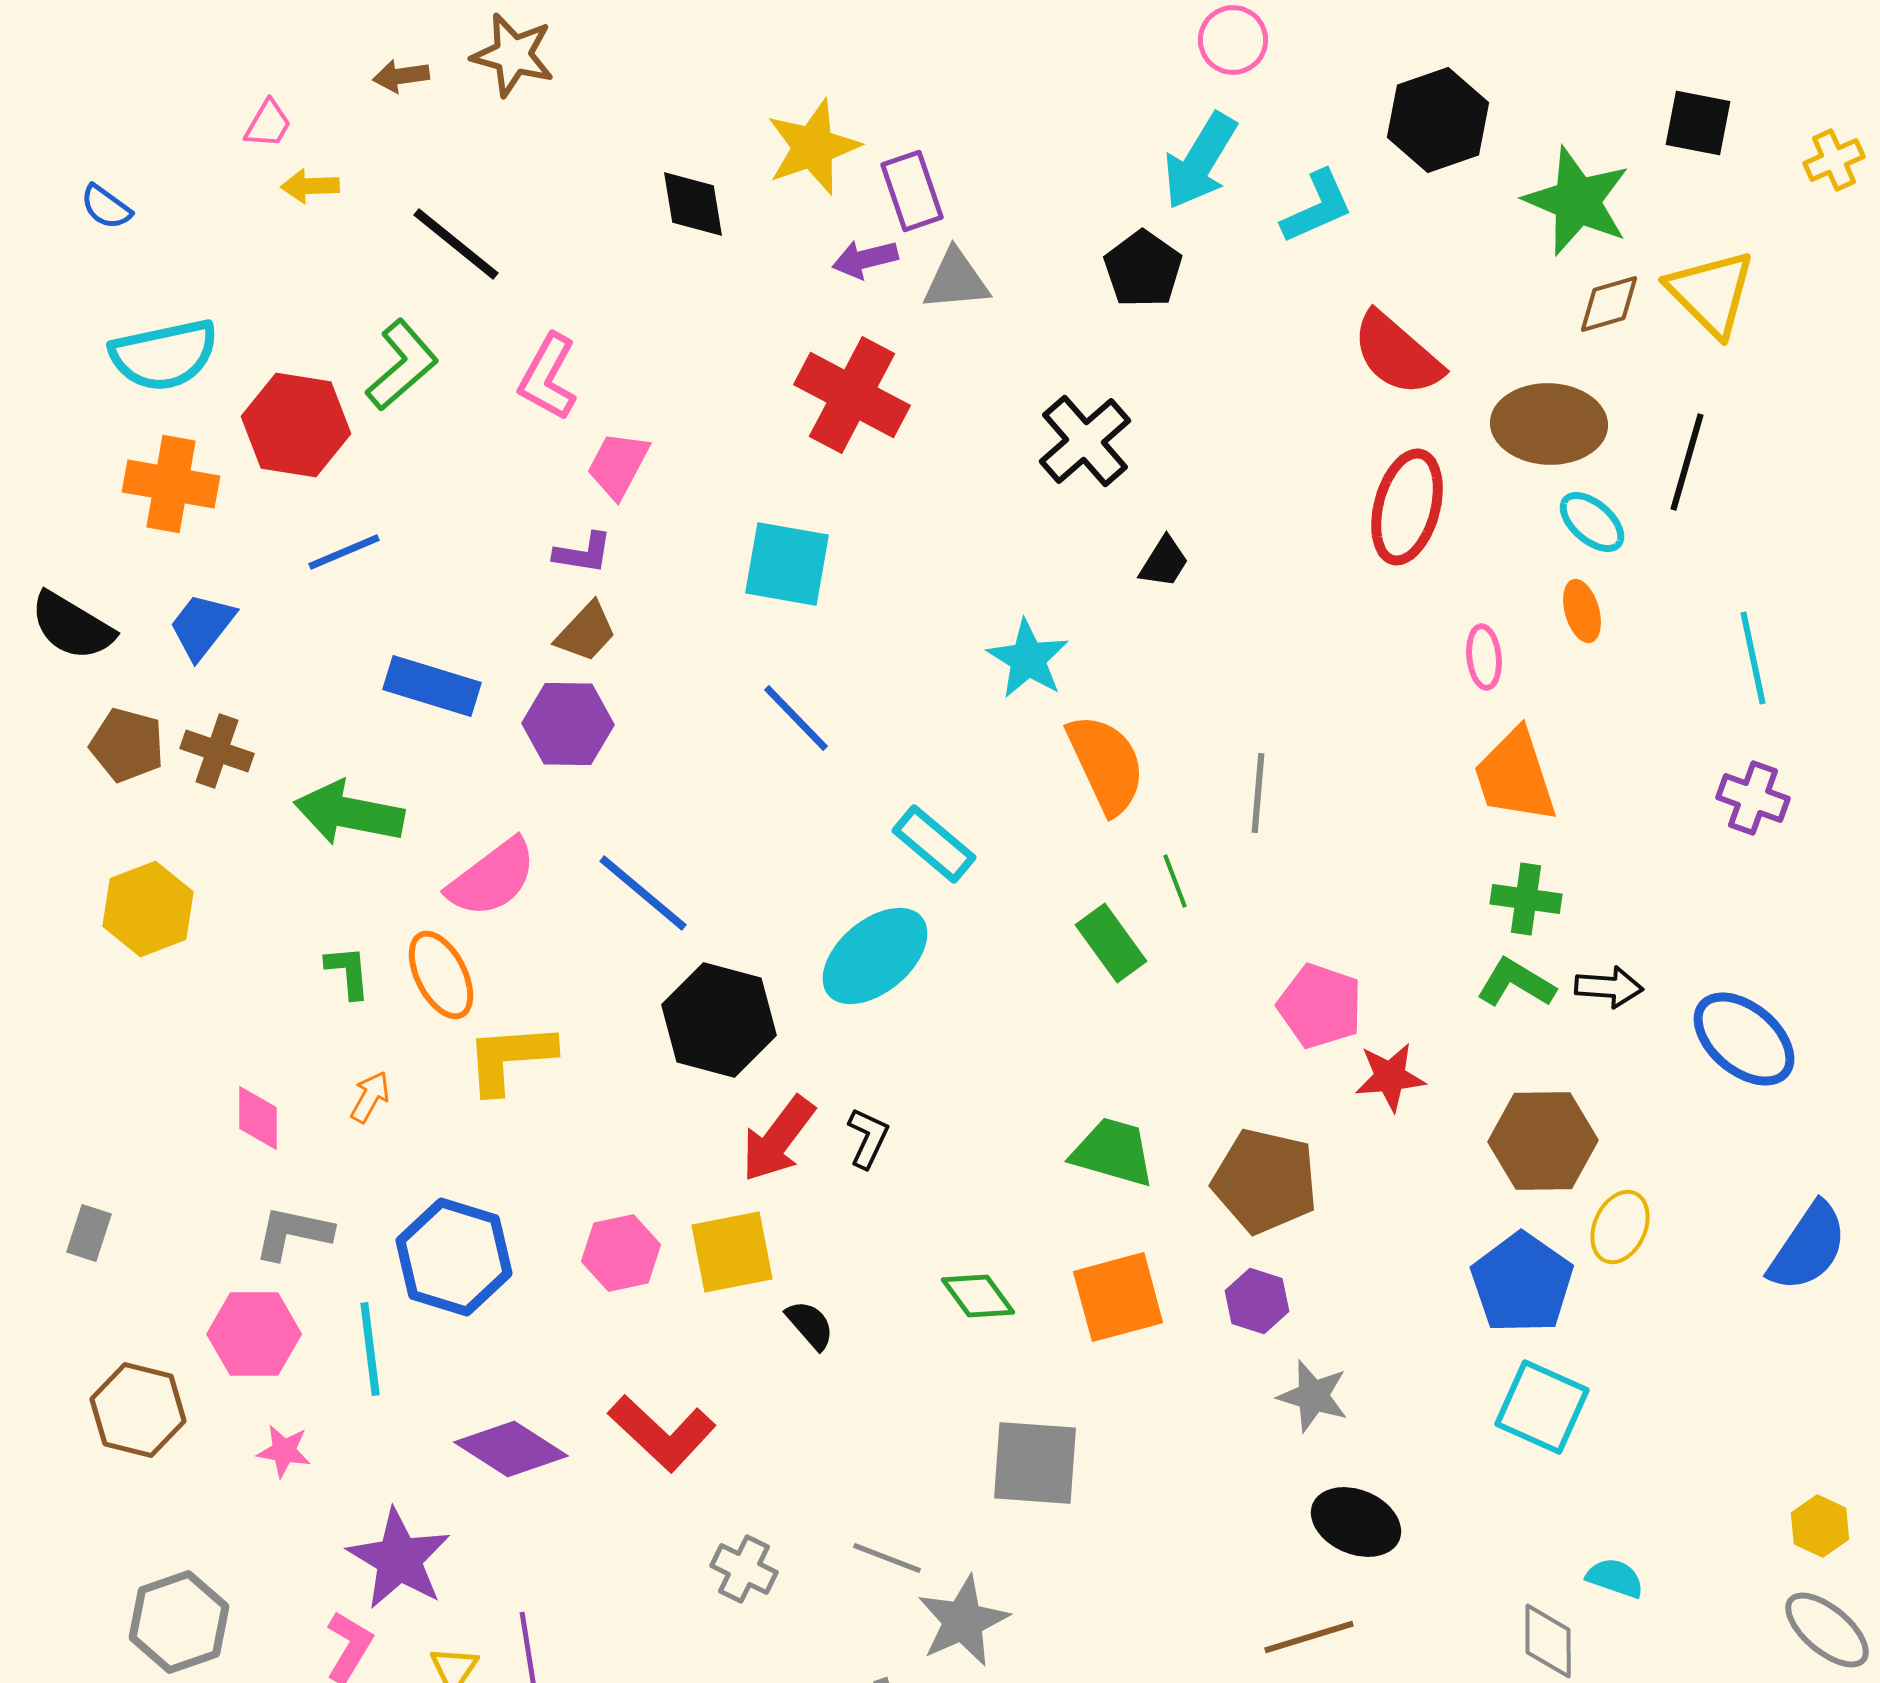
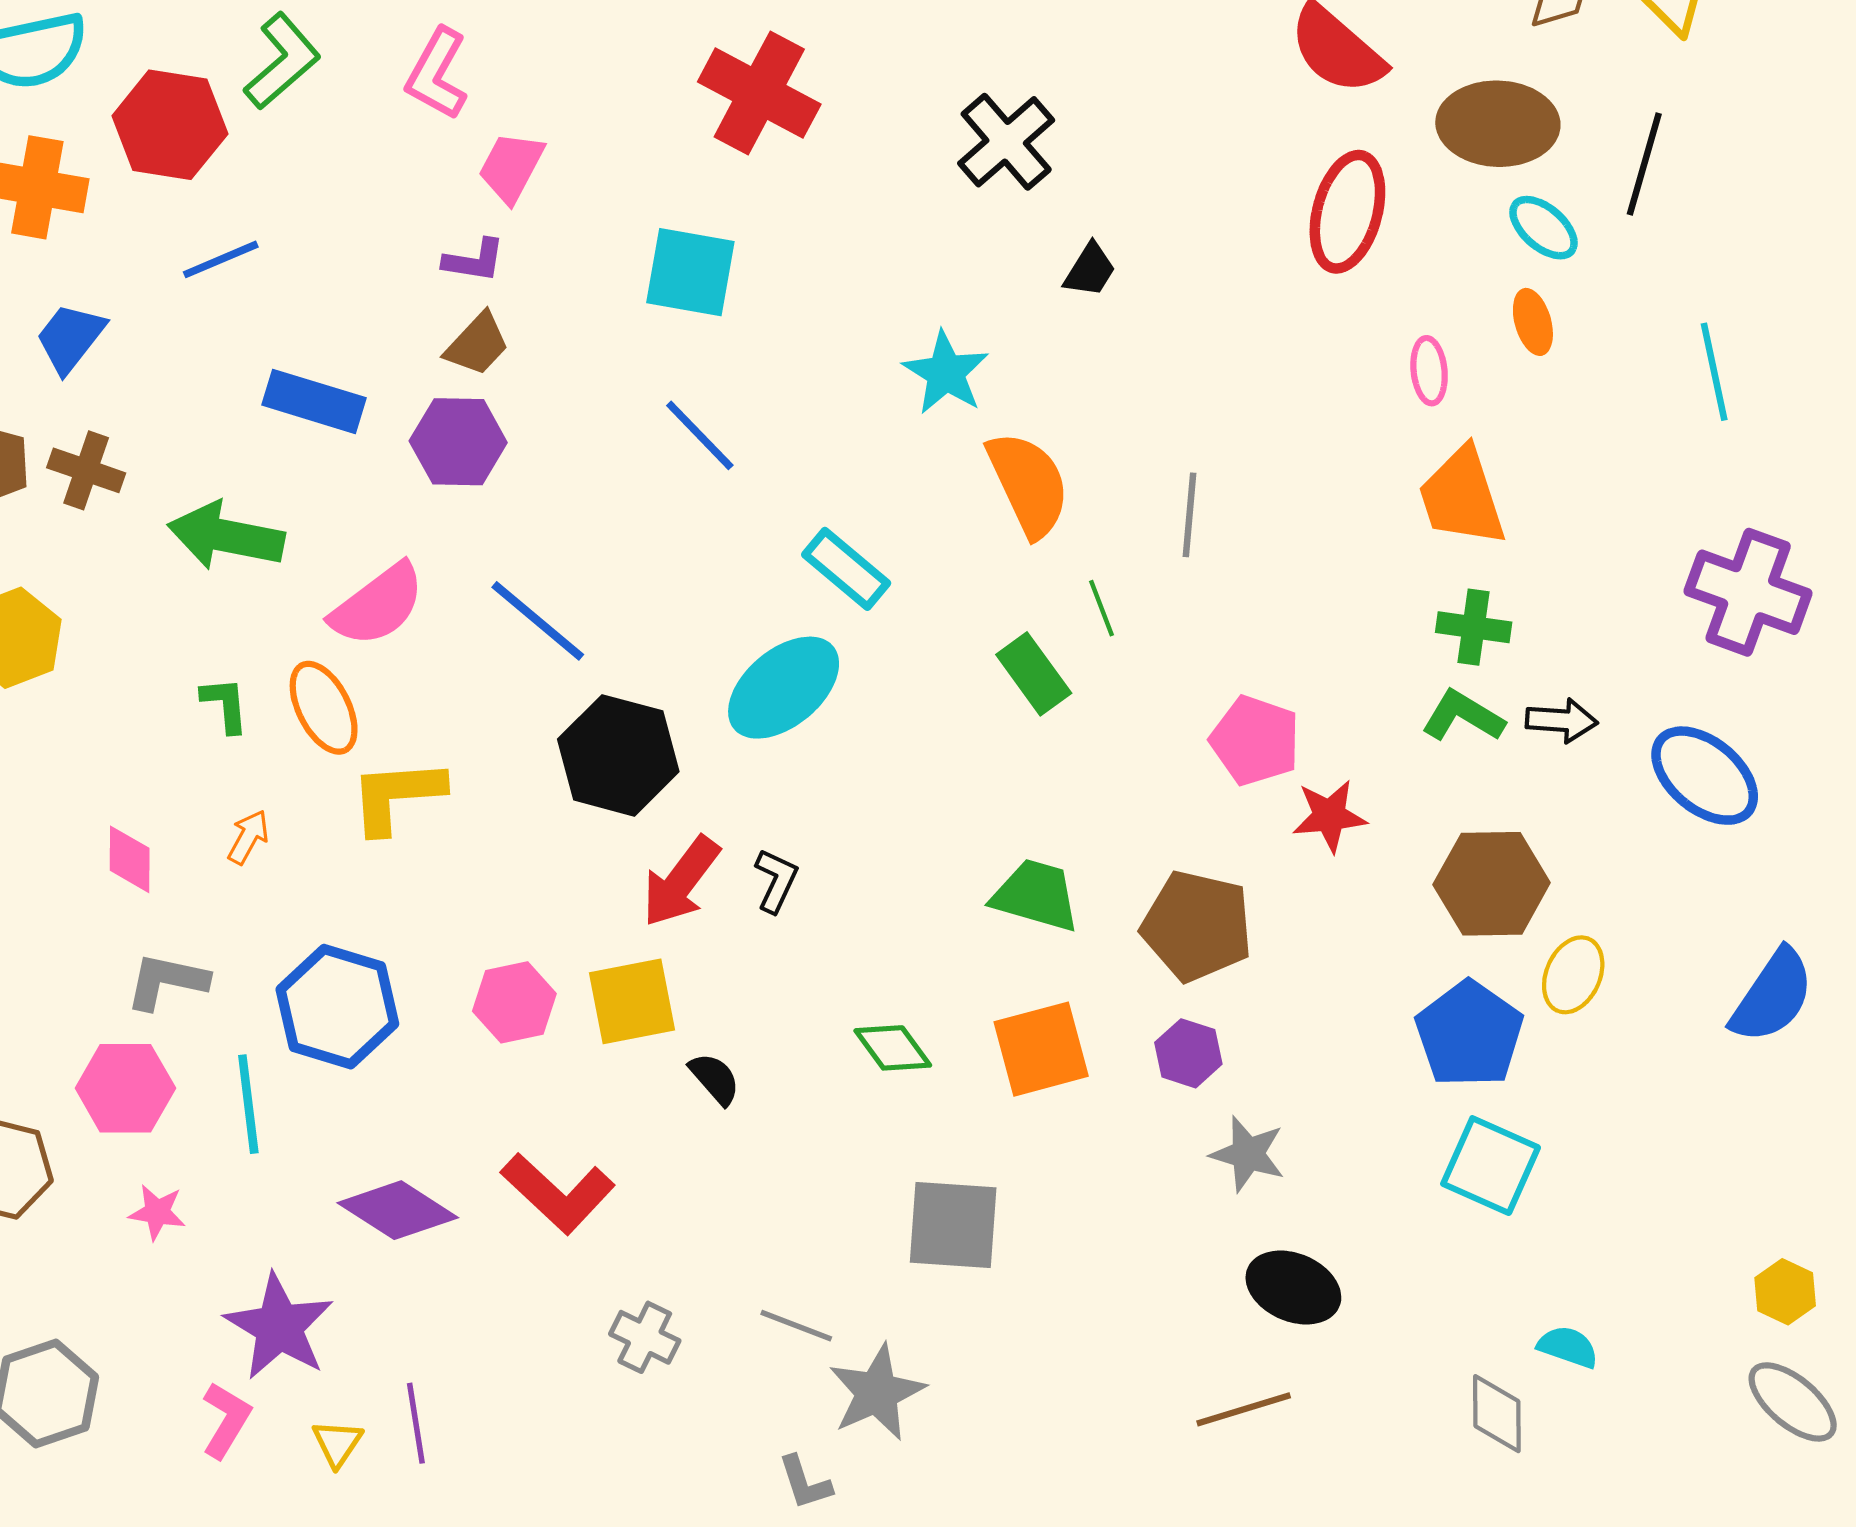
purple cross: (1753, 798) -> (1748, 592), moved, size x1.6

